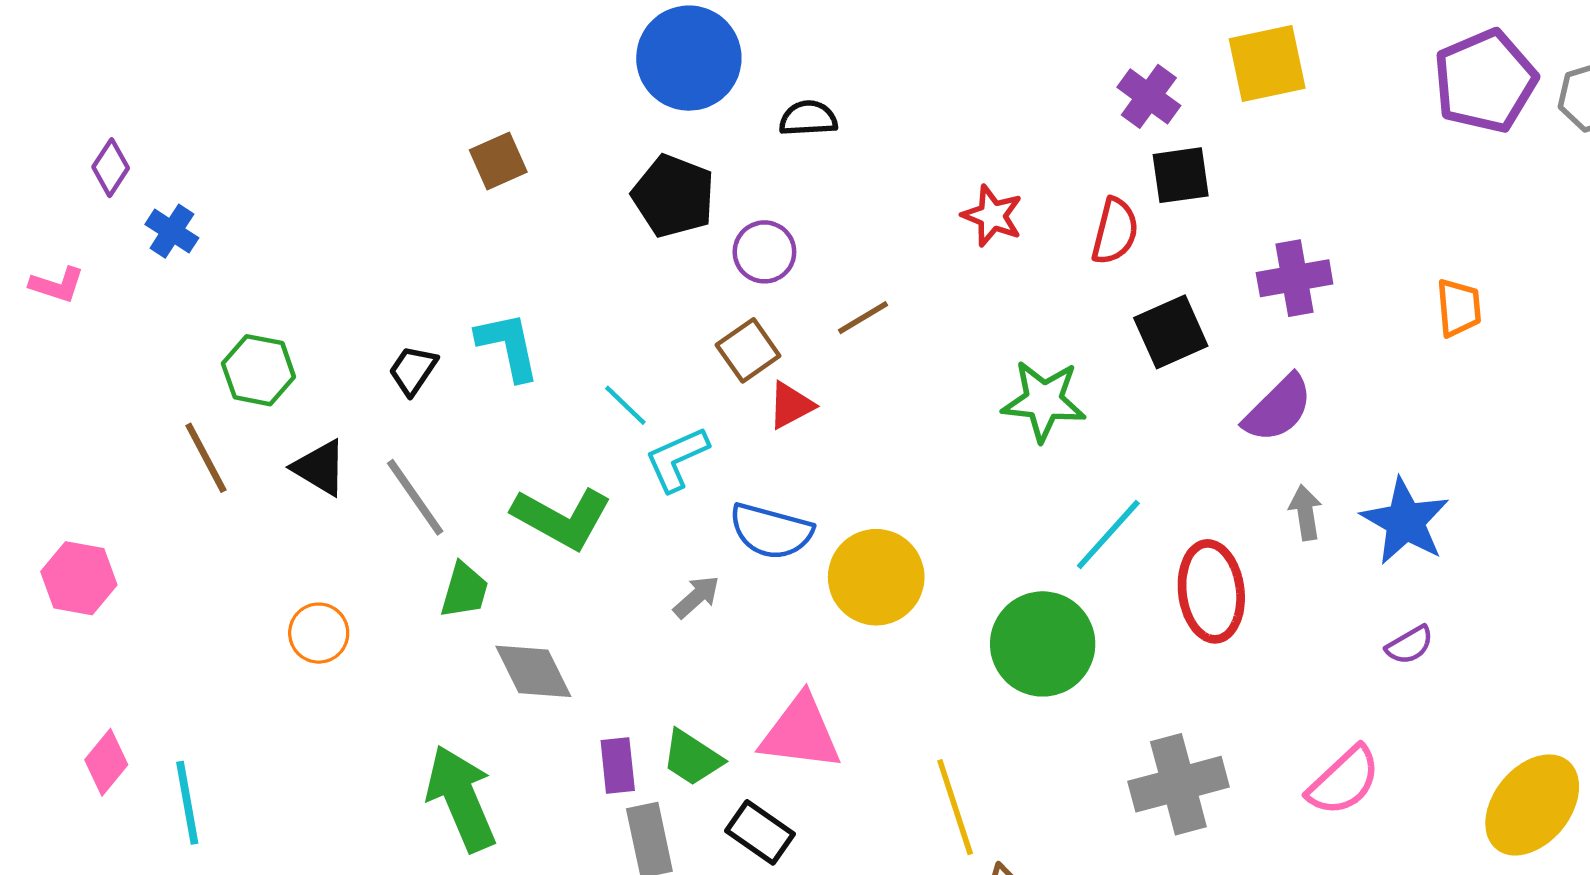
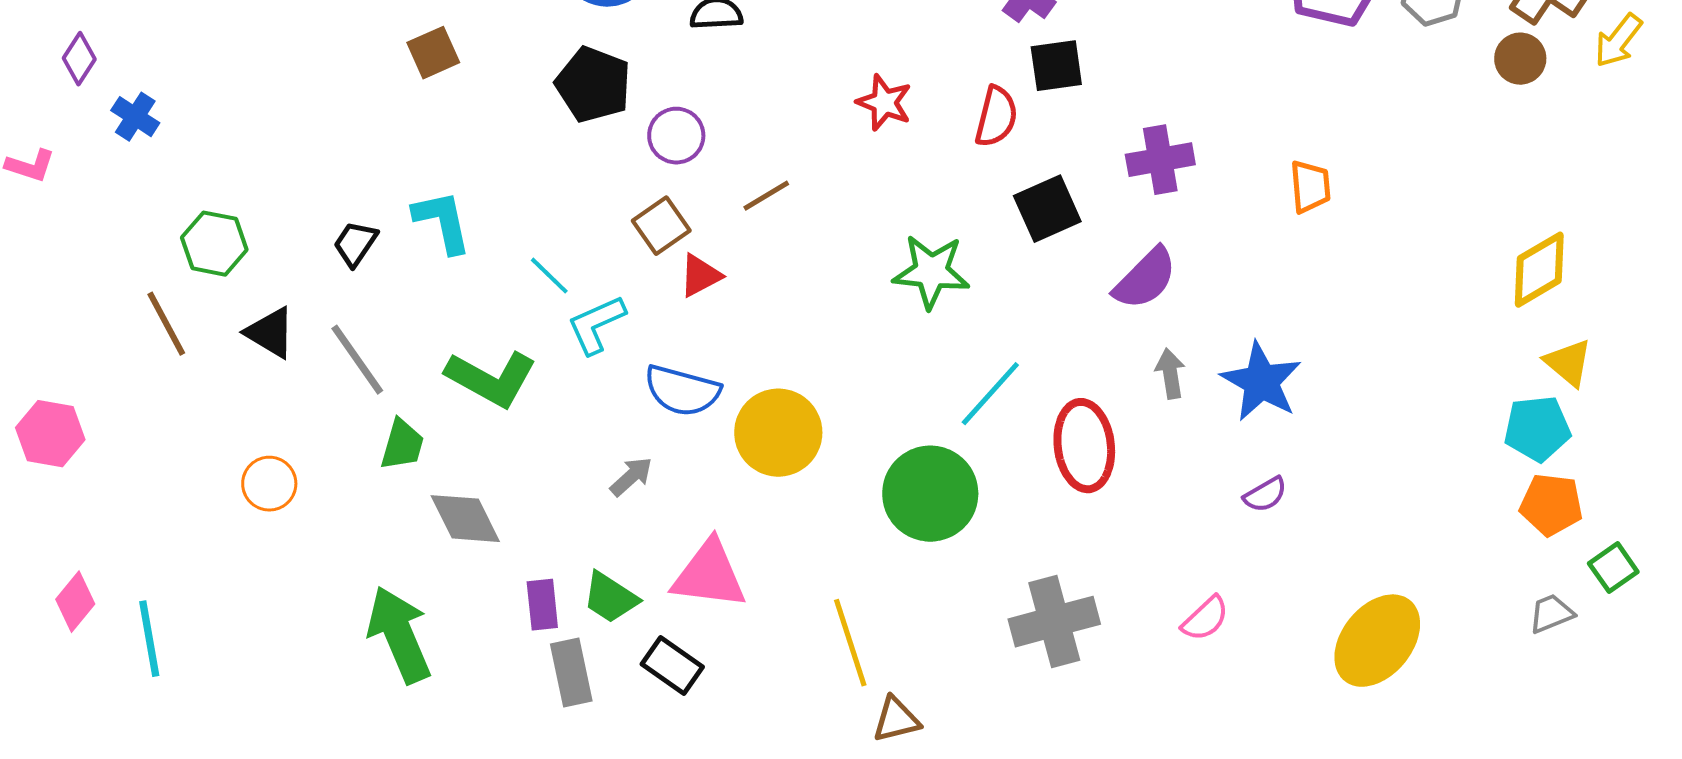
gray arrow: (697, 597) -> (631, 477), moved
pink semicircle: (1344, 781) -> (1205, 619), size x0.7

